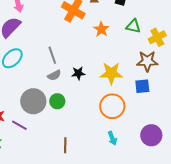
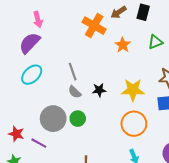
green triangle: (133, 26) -> (155, 42), turned -35
gray semicircle: (54, 75) -> (75, 92), turned 72

